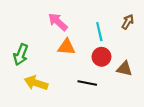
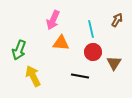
pink arrow: (58, 22) -> (53, 20), turned -108
brown triangle: (124, 69) -> (114, 63), turned 49
yellow arrow: (36, 83) -> (33, 76), turned 45

